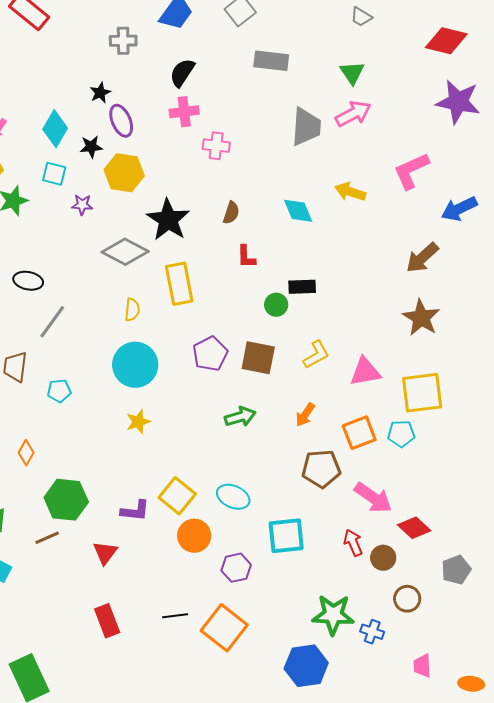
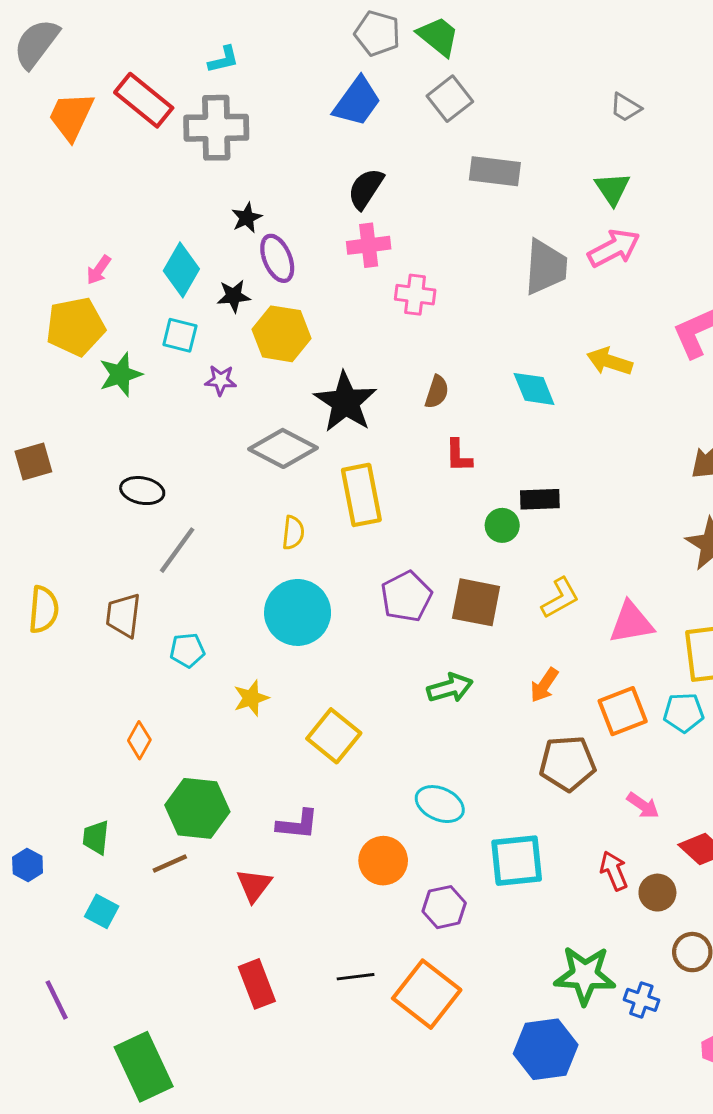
gray cross: (123, 41) -> (216, 128), moved, size x1.6
yellow star: (138, 422) -> (251, 698), moved
yellow square: (177, 496) -> (334, 736), moved
pink arrow: (373, 498) -> (643, 805), size x0.6

